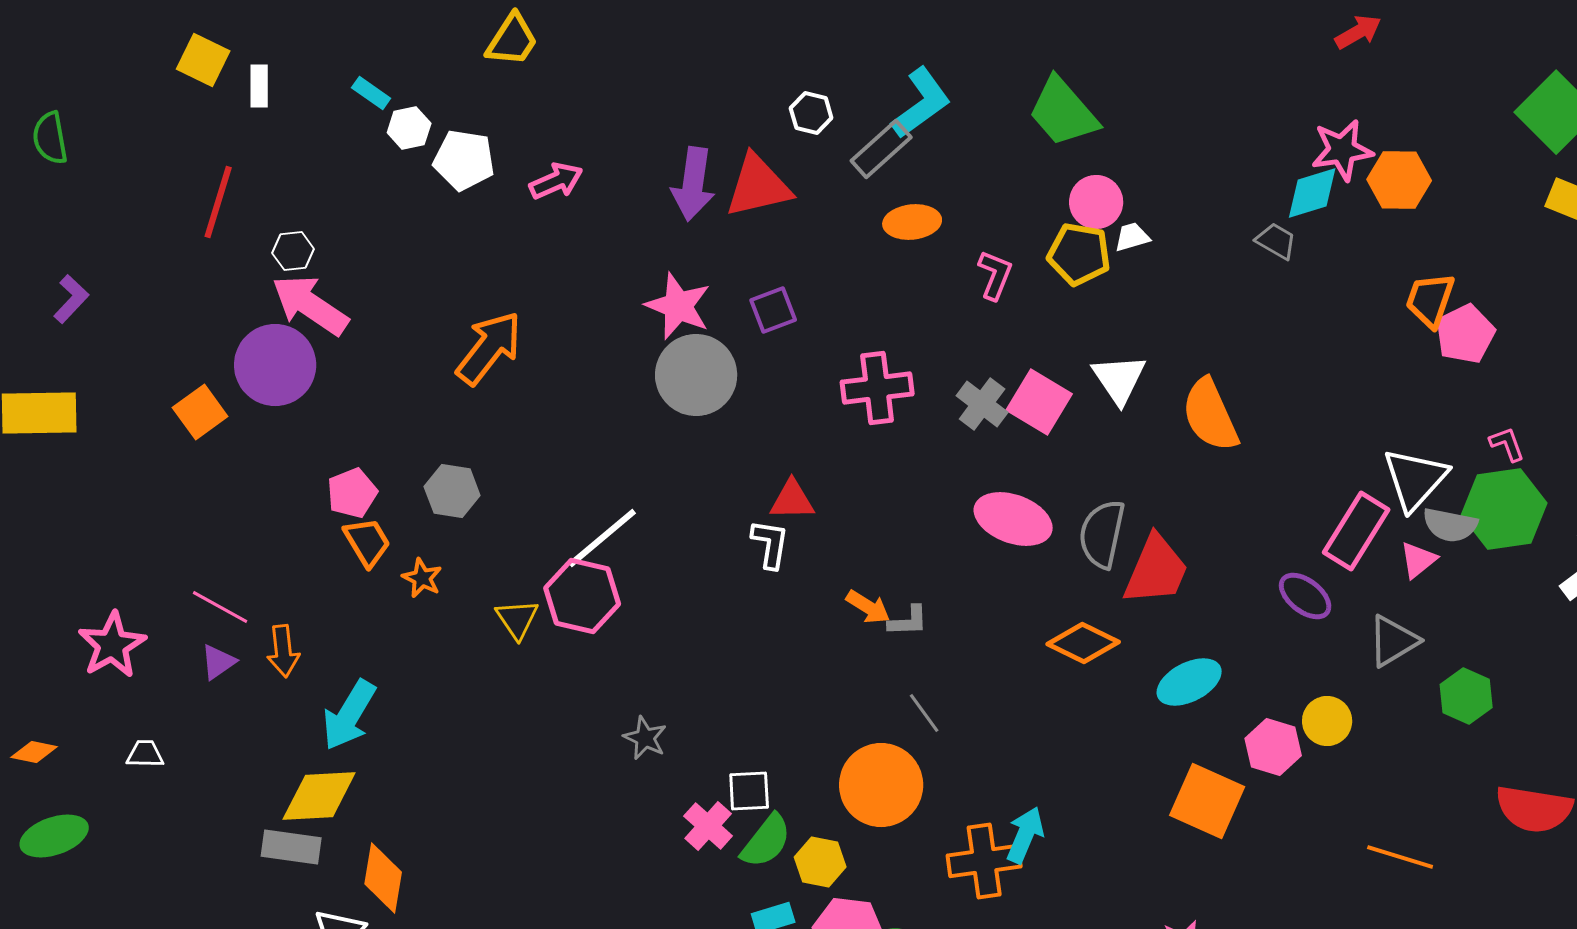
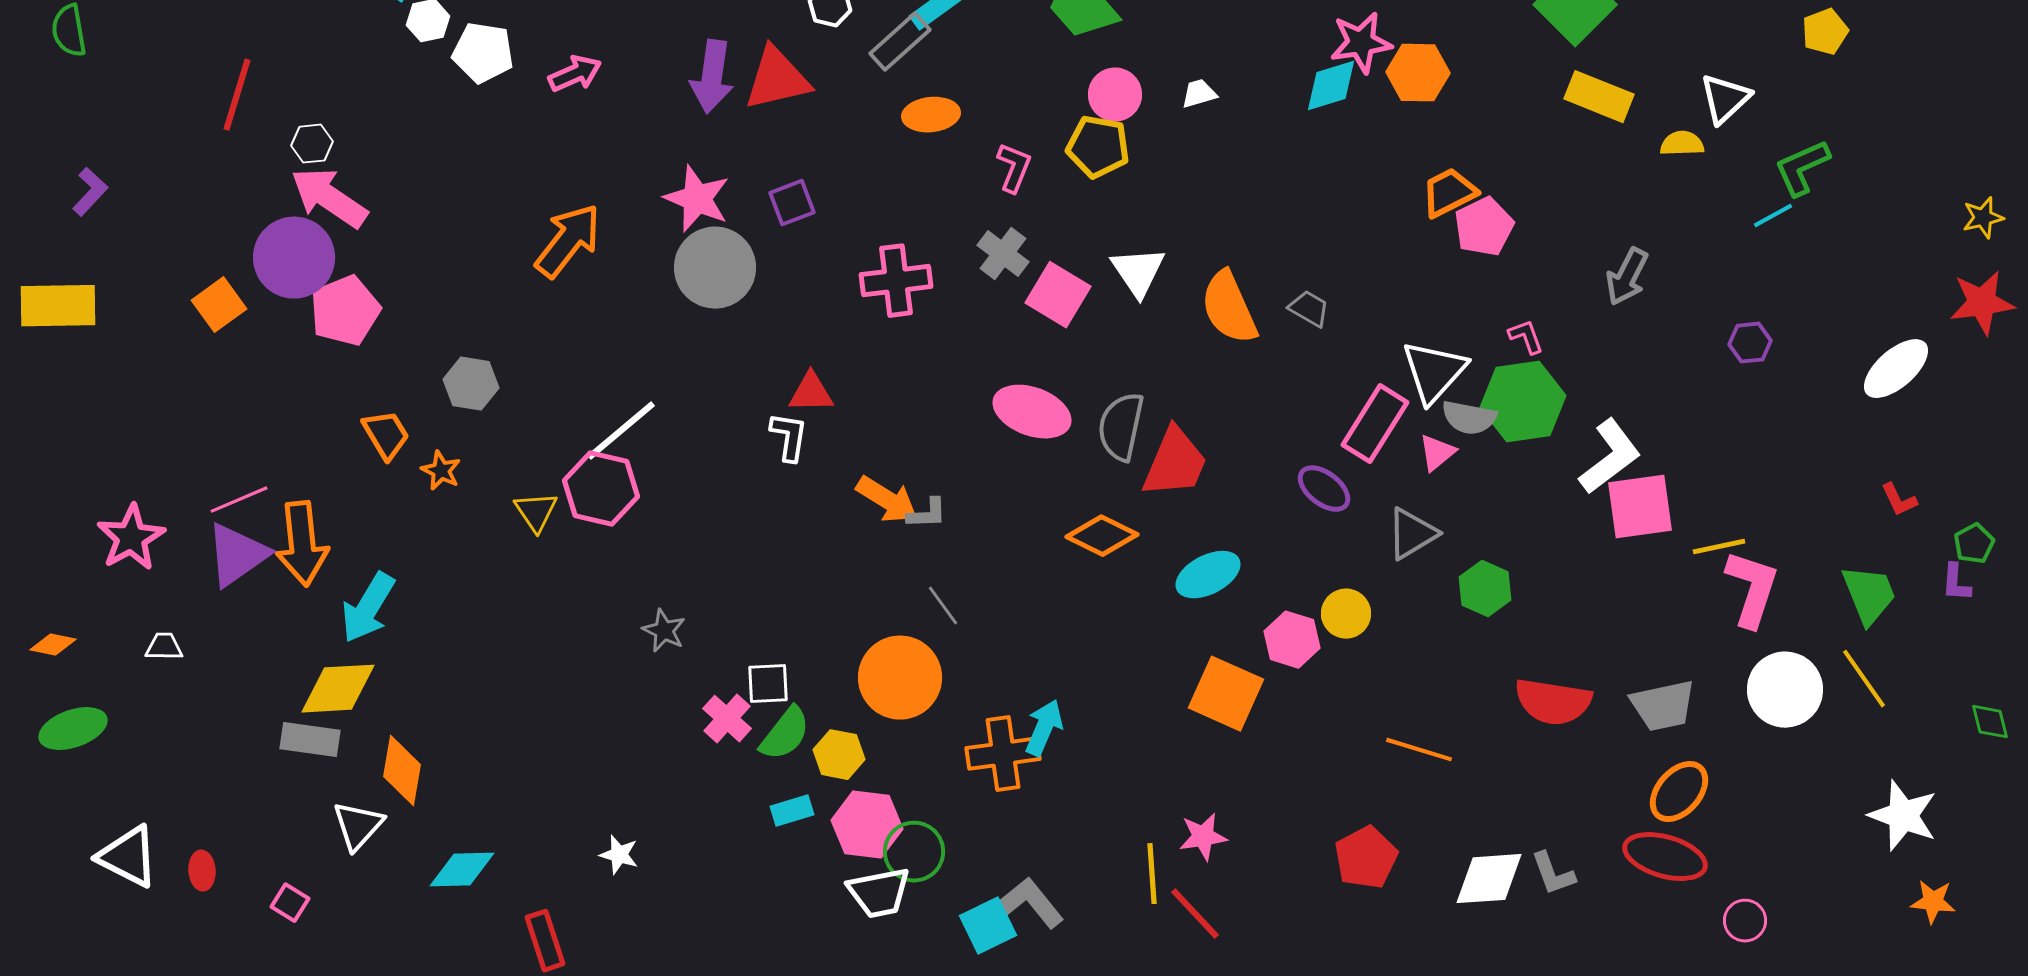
white trapezoid: (1132, 237) -> (1199, 94), moved
gray trapezoid: (1276, 241) -> (1309, 309), moved
orange trapezoid: (1430, 300) -> (1449, 193), turned 44
orange arrow: (489, 348) -> (568, 241), moved
gray cross: (982, 404) -> (1003, 254), moved
pink pentagon: (352, 493) -> (345, 311), moved, size x1.4
pink line: (220, 607) -> (239, 500), turned -52
orange arrow: (868, 607) -> (887, 500), size x1.4
orange arrow: (283, 651) -> (302, 544), size x1.6
purple triangle: (218, 662) -> (237, 555), size x1.8

